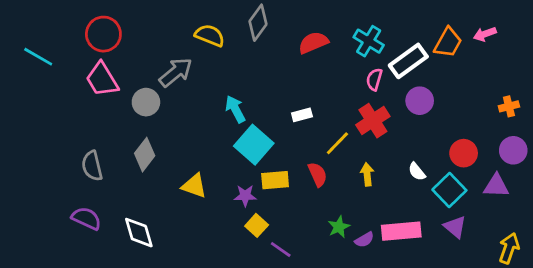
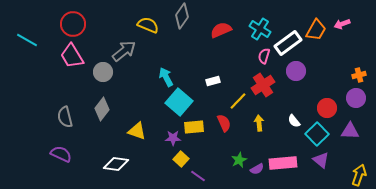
purple circle: (513, 150) -> (356, 98), moved
white diamond: (139, 233) -> (116, 164), moved, turned -65

